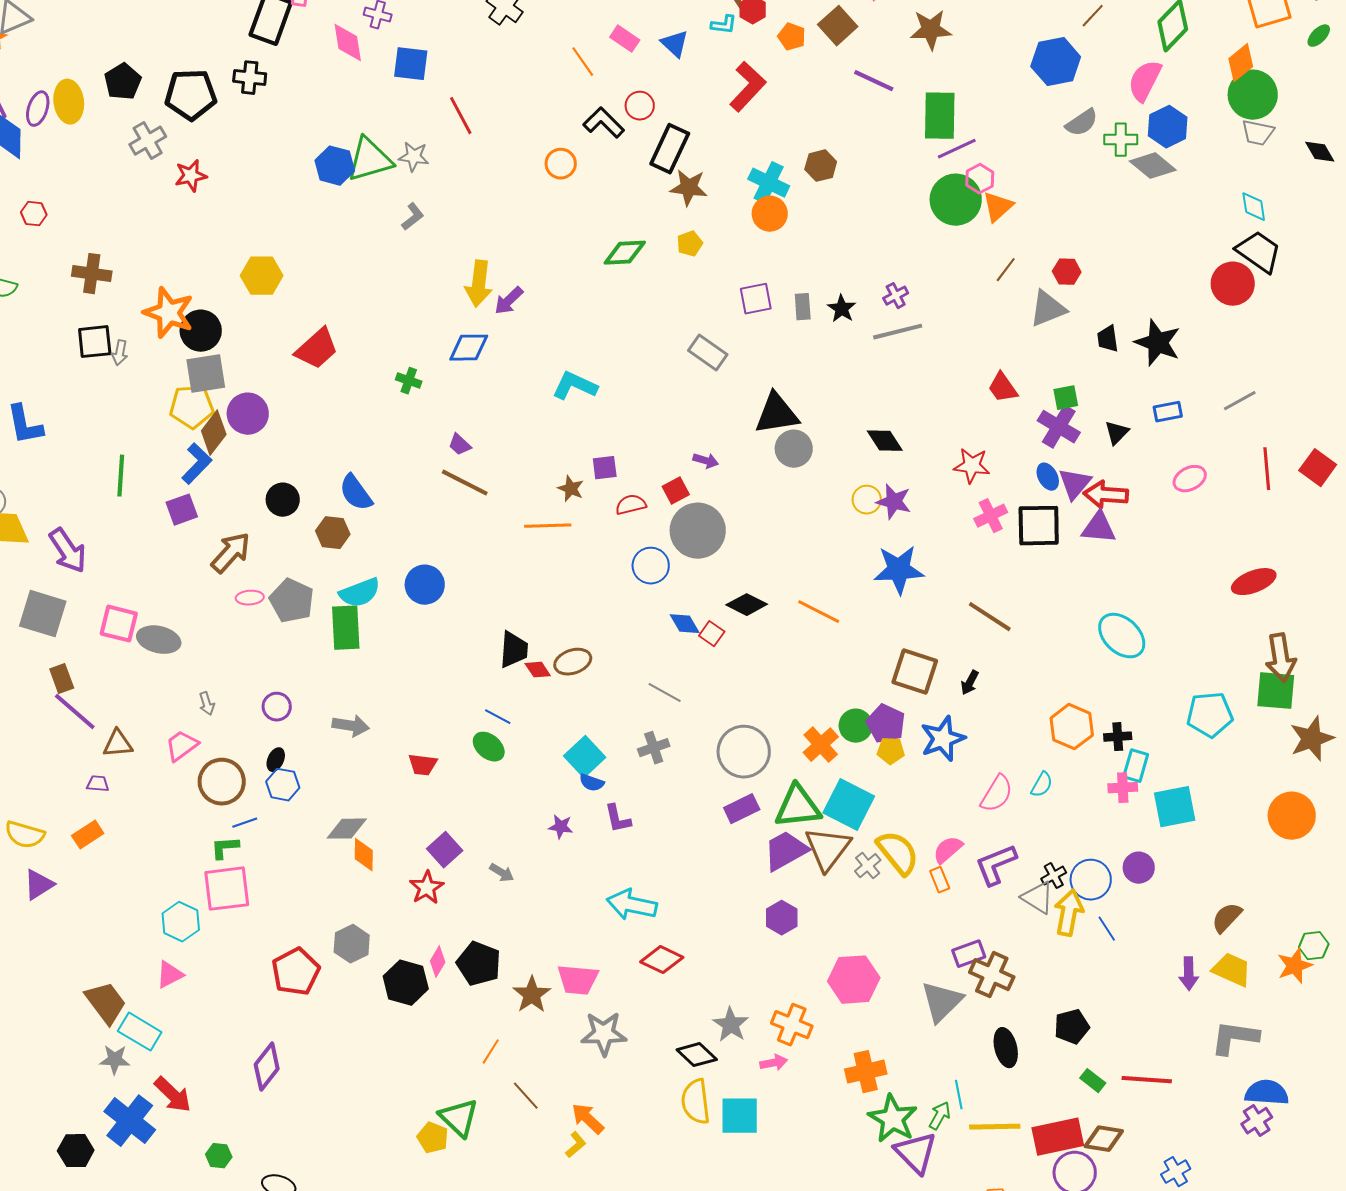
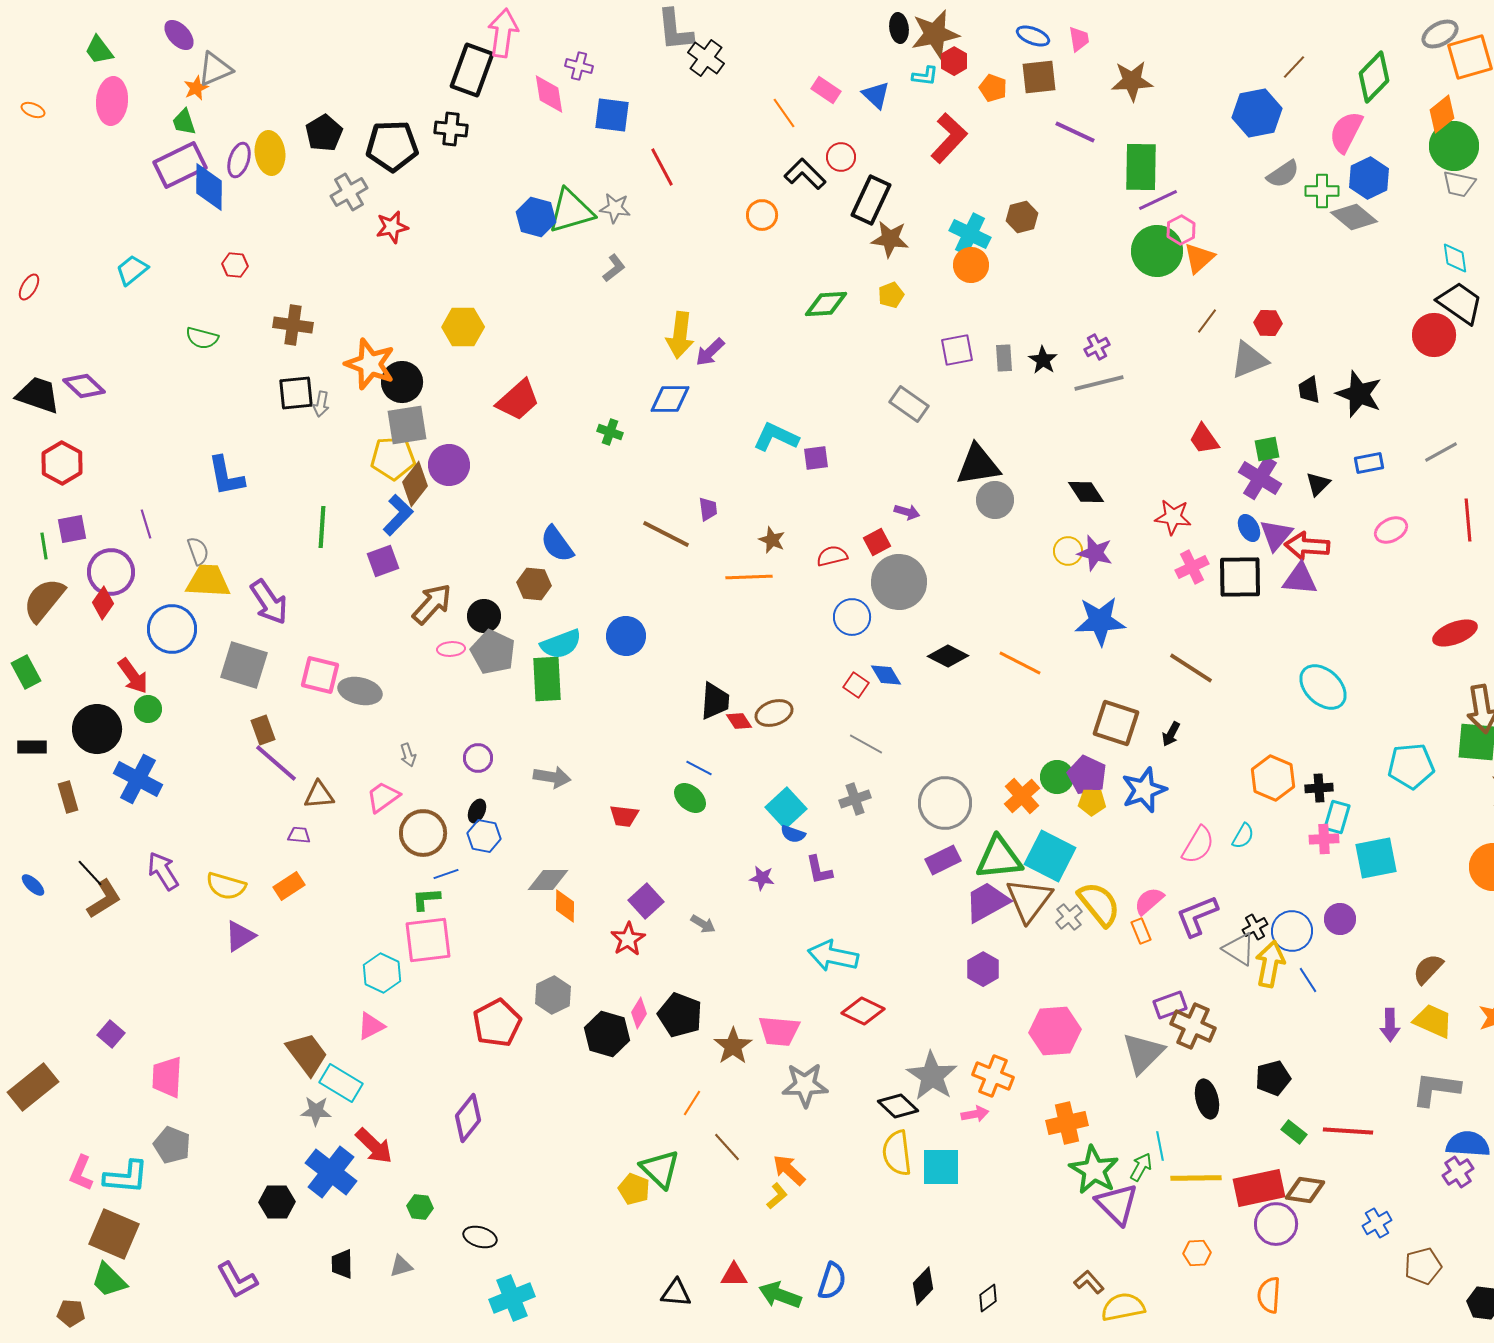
brown square: (838, 26) -> (1039, 77), turned 36
purple trapezoid: (460, 445) -> (708, 509), moved, turned -140
purple square: (605, 468) -> (816, 458), moved
black circle: (283, 500) -> (484, 616), moved
red square: (712, 634) -> (856, 685), moved
gray star: (731, 1025) -> (932, 1076), size x1.4

